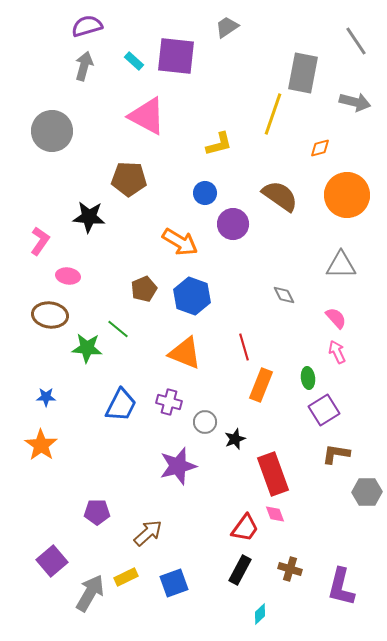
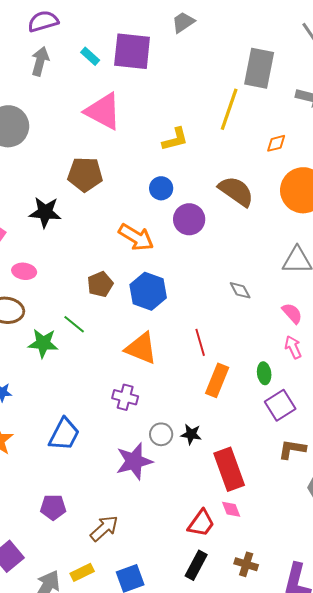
blue trapezoid: (121, 405) -> (64, 434), moved
gray circle: (205, 422) -> (161, 434), moved
black star: (235, 439) -> (191, 434), turned 30

